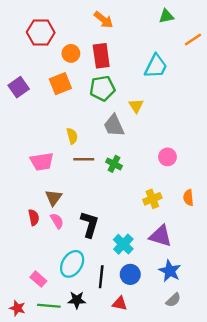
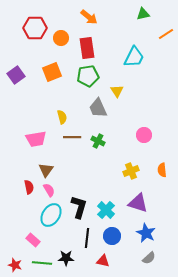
orange circle: (71, 53) -> (61, 38), moved
black L-shape: (90, 224) -> (79, 207), moved
cyan ellipse: (72, 264) -> (51, 215), moved

